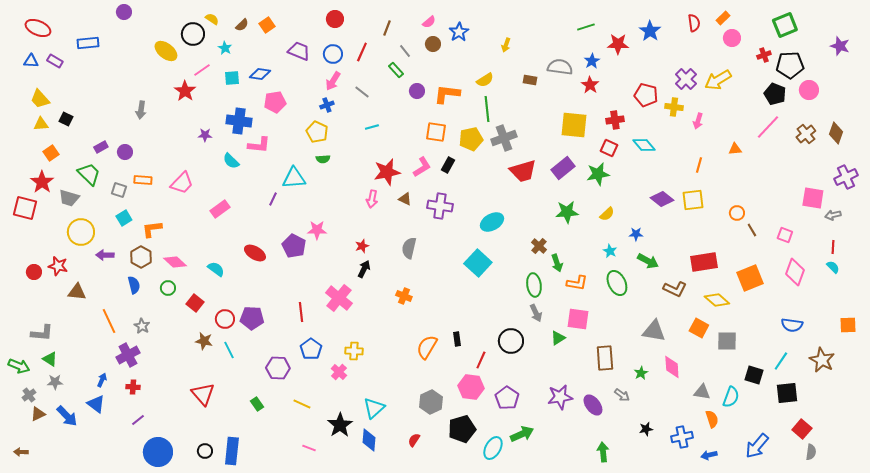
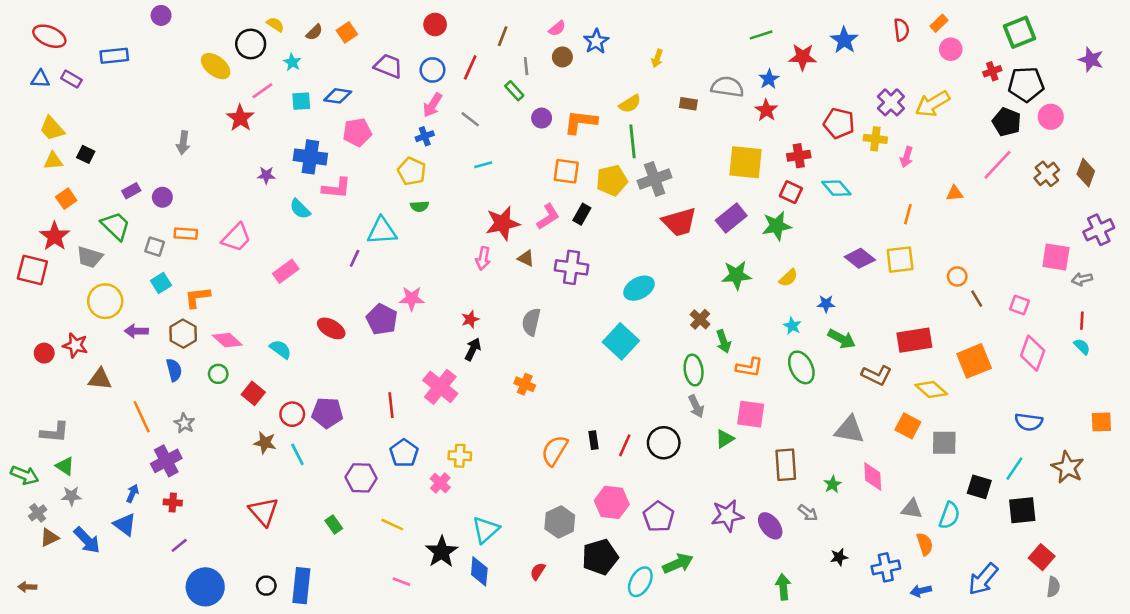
gray line: (405, 51) -> (526, 66), turned 32
red line: (481, 360) -> (625, 445), moved

